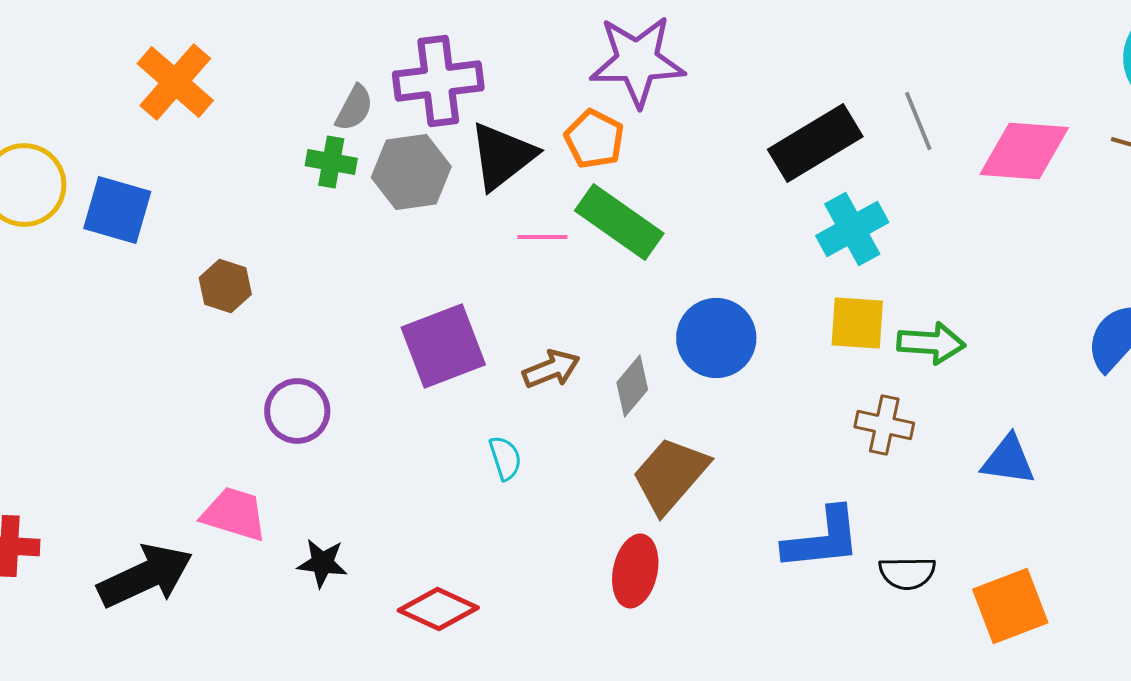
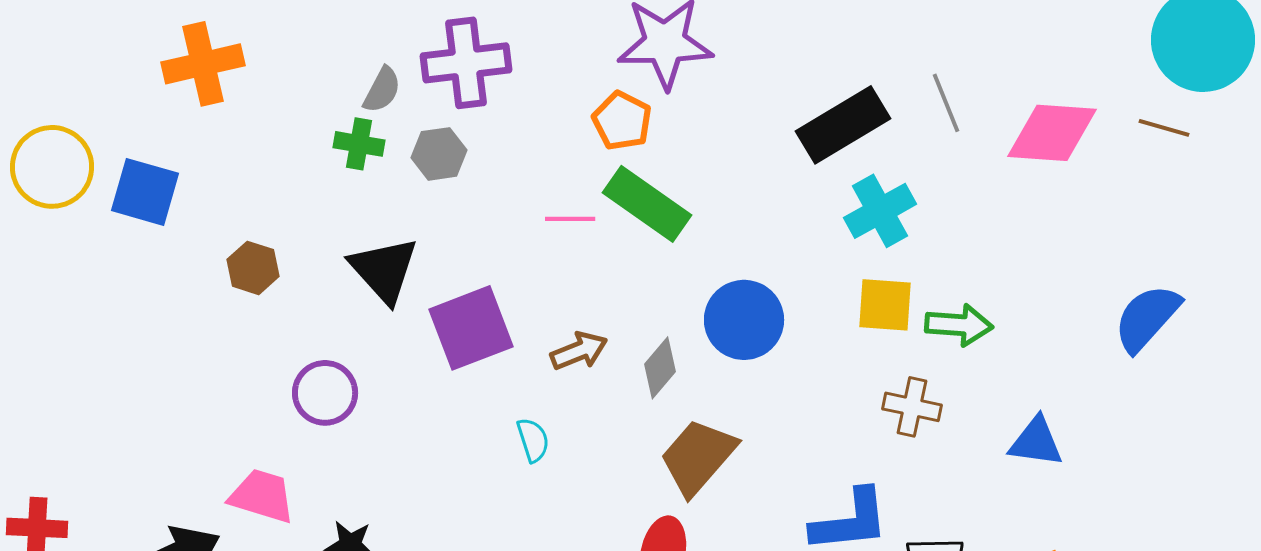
orange cross: (175, 82) -> (203, 64), turned 36
black triangle: (502, 156) -> (384, 270), moved, turned -34
gray hexagon: (411, 172) -> (439, 154), size x0.7

